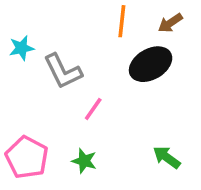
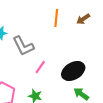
black ellipse: (151, 64) -> (73, 71), moved

